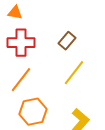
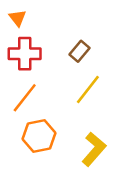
orange triangle: (15, 13) -> (18, 18), turned 42

